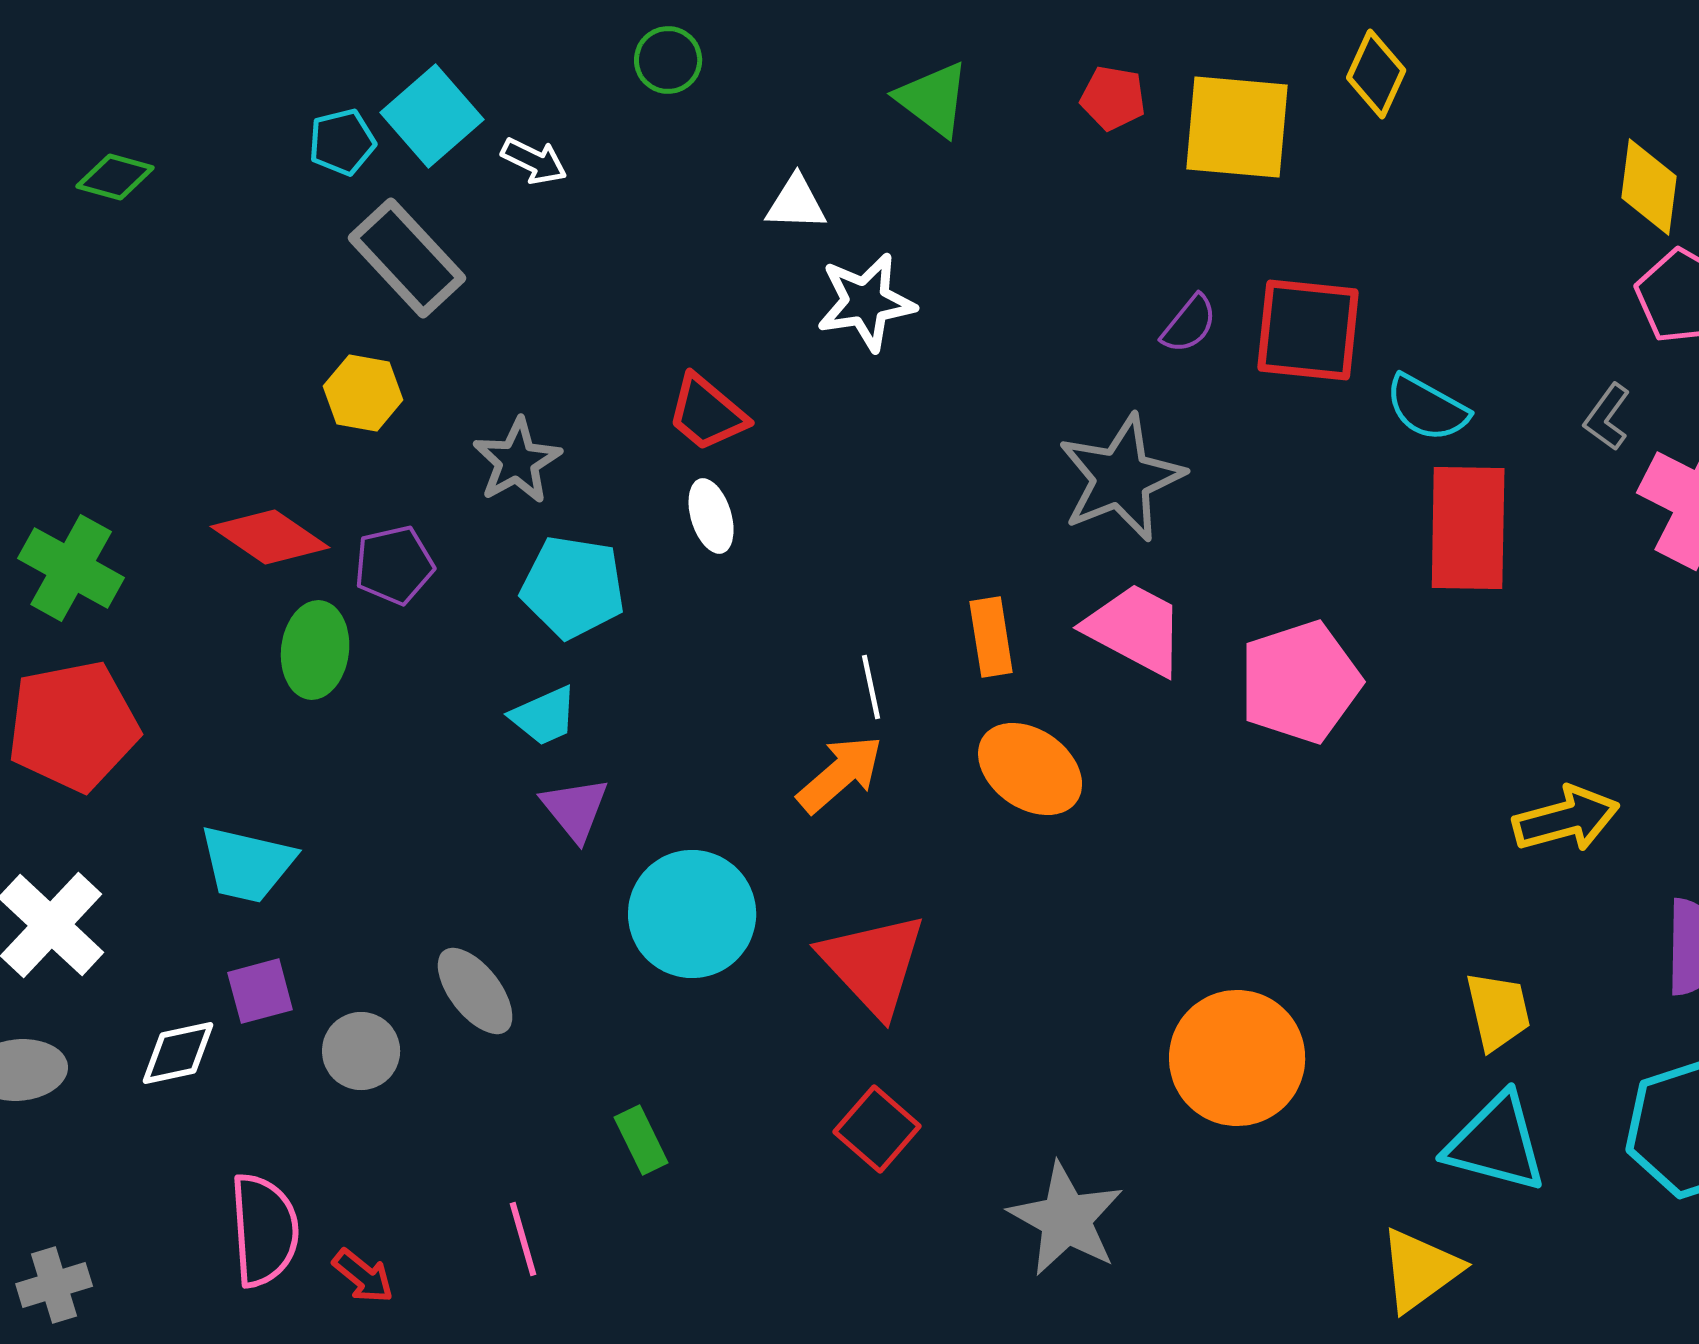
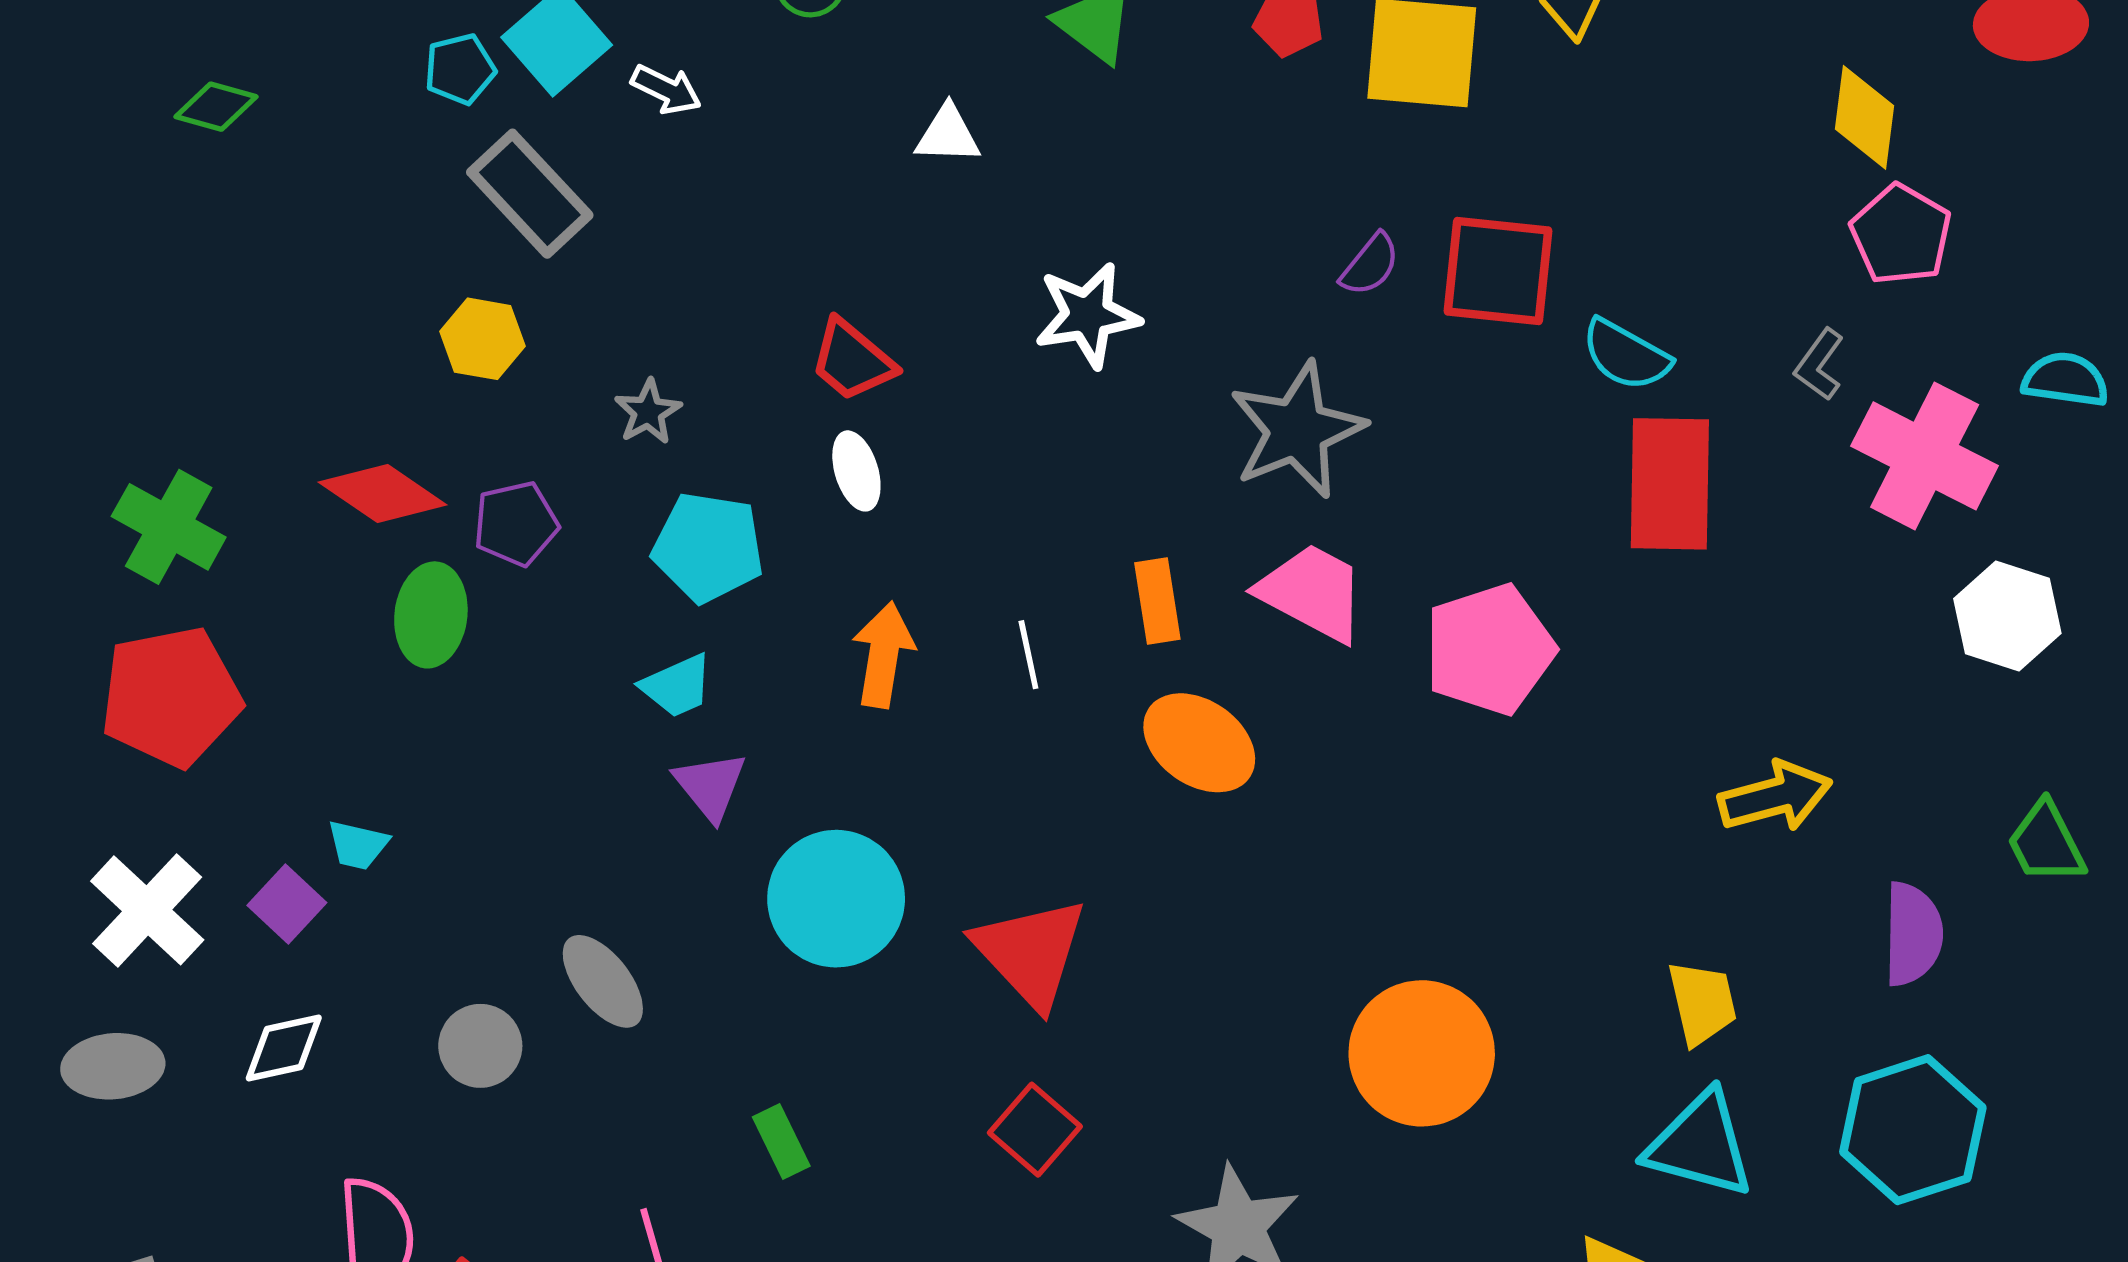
white star: (866, 302) -> (1087, 315), moved
gray star: (517, 461) -> (648, 412), size x0.7
orange arrow: (840, 774) -> (883, 655), moved, turned -40
cyan trapezoid: (247, 864) -> (358, 845), size x0.6
purple square: (260, 991) -> (287, 904), moved, turned -32

